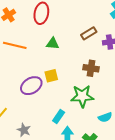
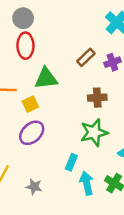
green triangle: (53, 44) -> (46, 78), size x1.5
yellow square: (51, 76) -> (30, 104), moved

